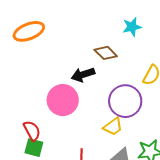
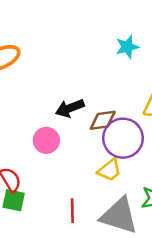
brown diamond: (106, 53) -> (103, 120), moved, turned -50
pink circle: (63, 100) -> (46, 140), size x0.7

